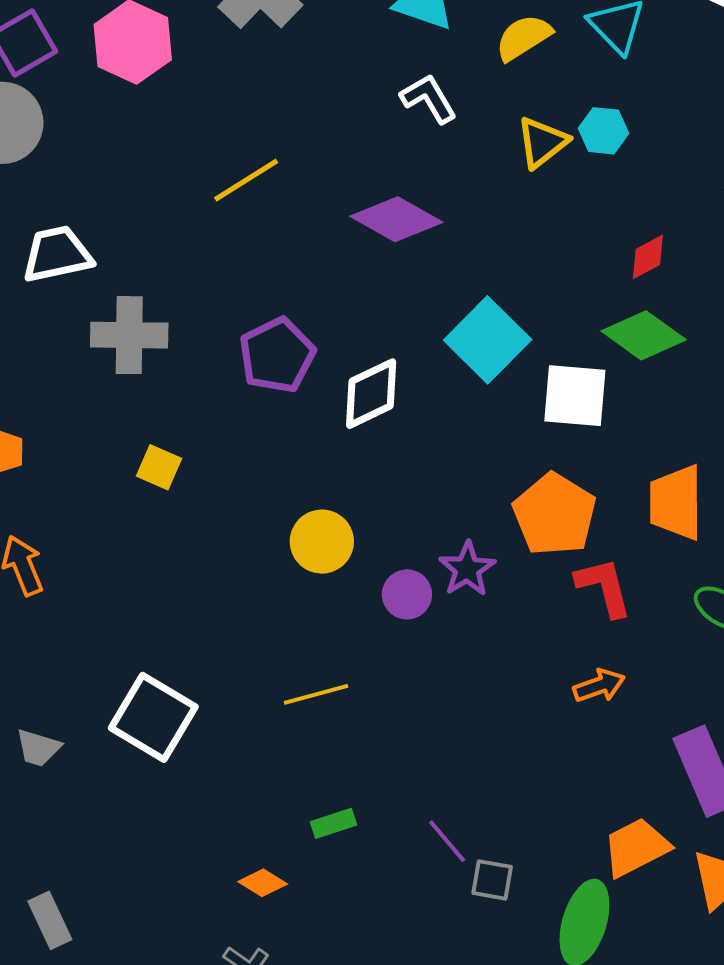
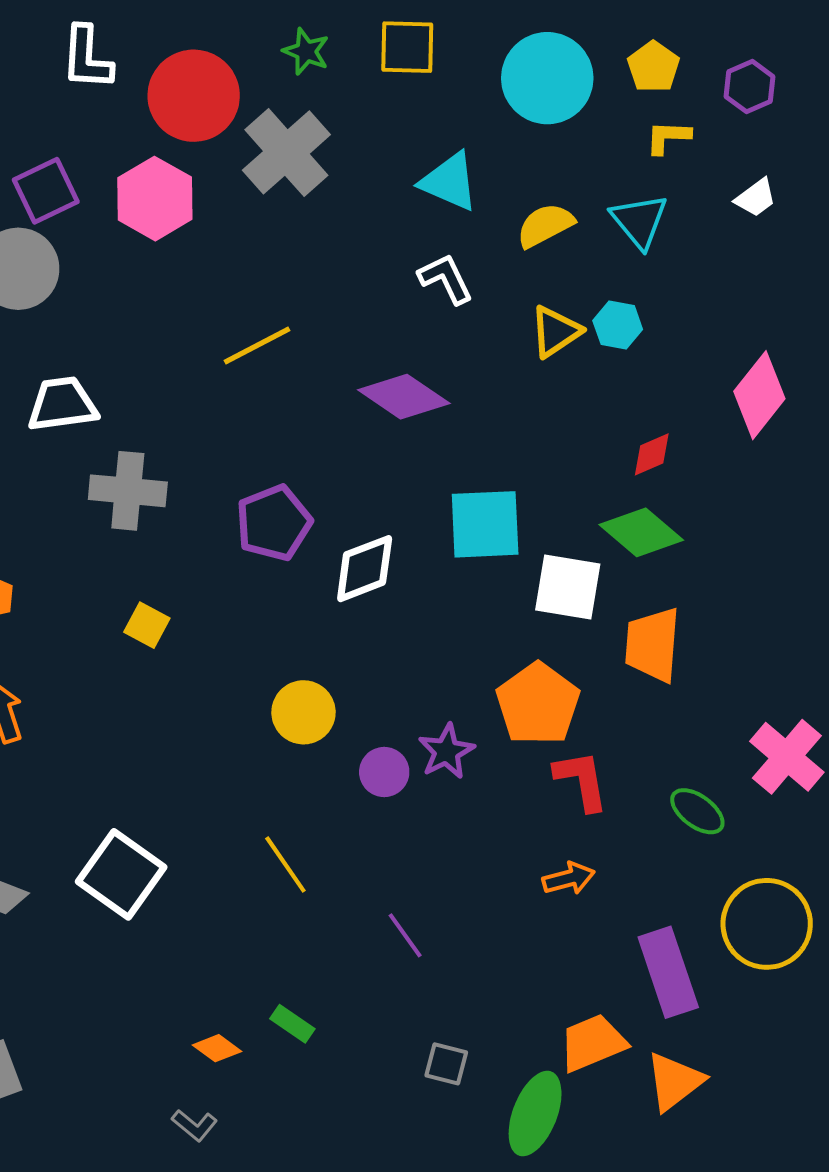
cyan square: (488, 340) -> (485, 524), turned 38
orange trapezoid: (676, 502) -> (652, 645), moved
yellow line: (316, 694) -> (285, 864), turned 66
green rectangle: (334, 823) -> (292, 1024), moved, turned 48
purple line: (447, 841) -> (405, 935), moved

